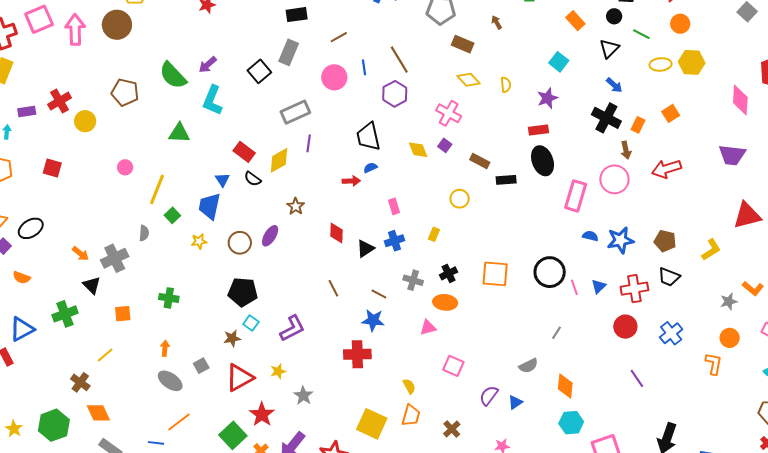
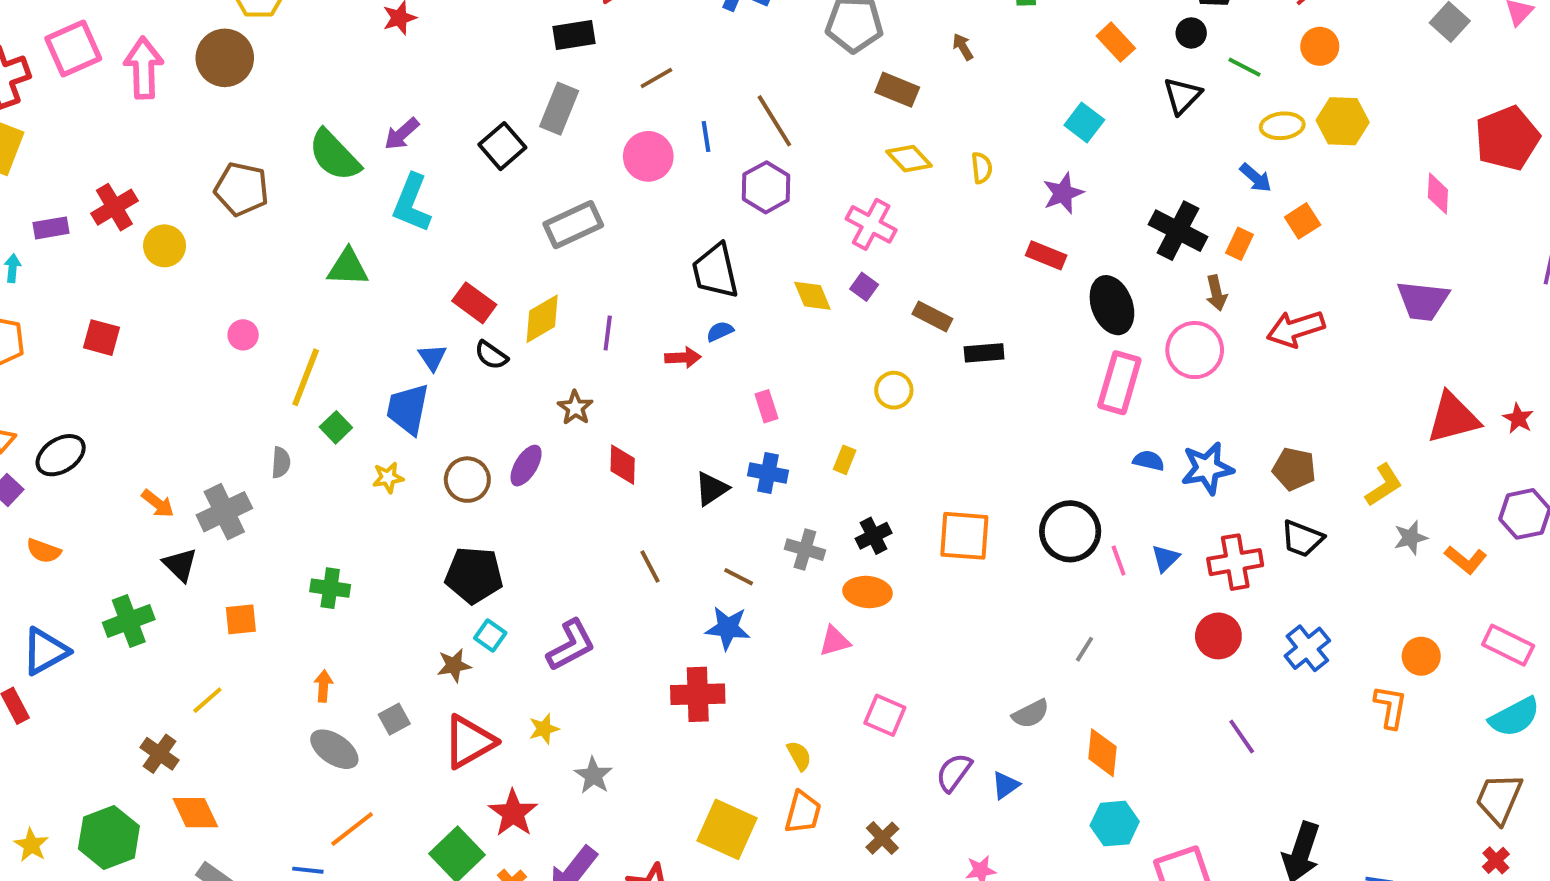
blue arrow: (614, 85) -> (1256, 178), moved
pink diamond: (740, 100) -> (1438, 194), size x0.7
red rectangle: (538, 130) -> (1046, 255), turned 30
purple line: (309, 143) -> (608, 333), moved
black ellipse: (543, 161) -> (1112, 305), moved
red diamond: (336, 233) -> (623, 465), moved
blue cross: (394, 241) -> (768, 473), turned 30
gray star: (729, 302) -> (1411, 538), moved

